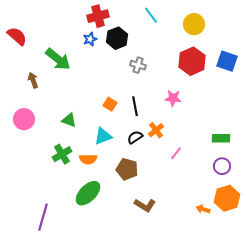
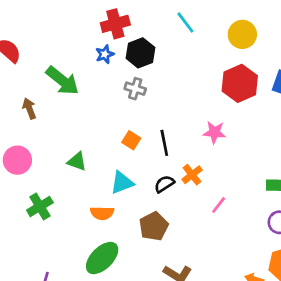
gray cross: (138, 65) -> (135, 89), moved
green cross: (62, 154) -> (40, 206), moved
brown pentagon: (127, 169) -> (154, 226), turned 30

